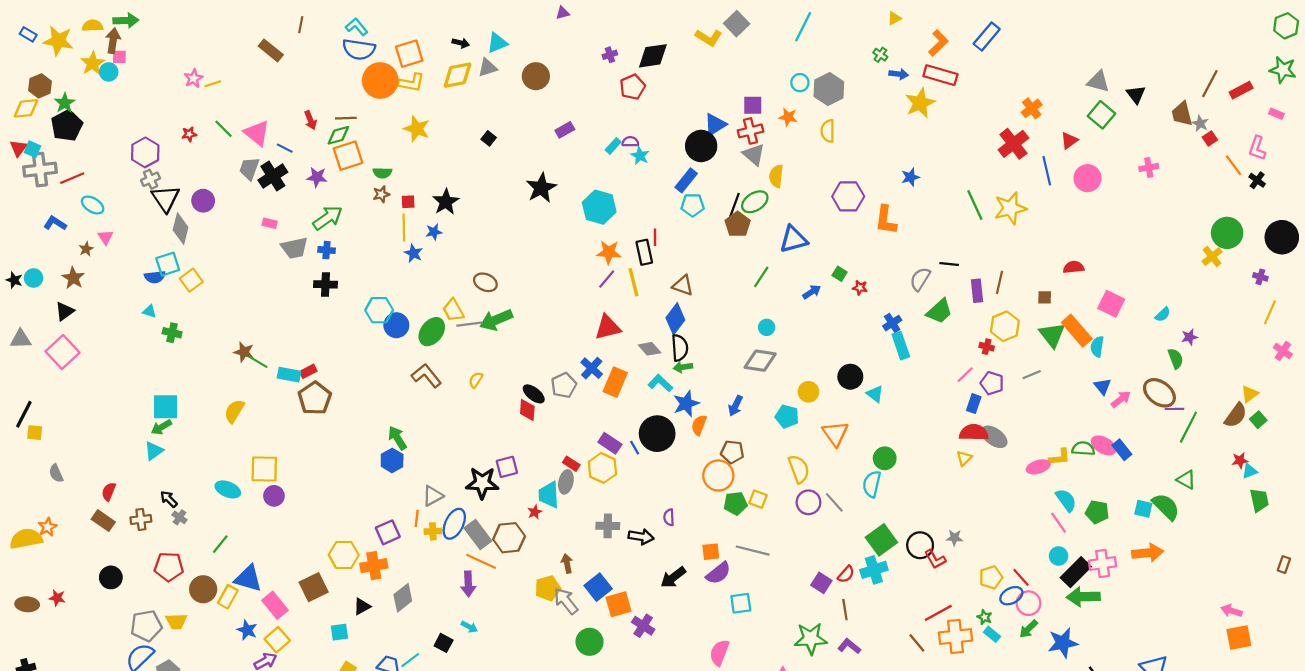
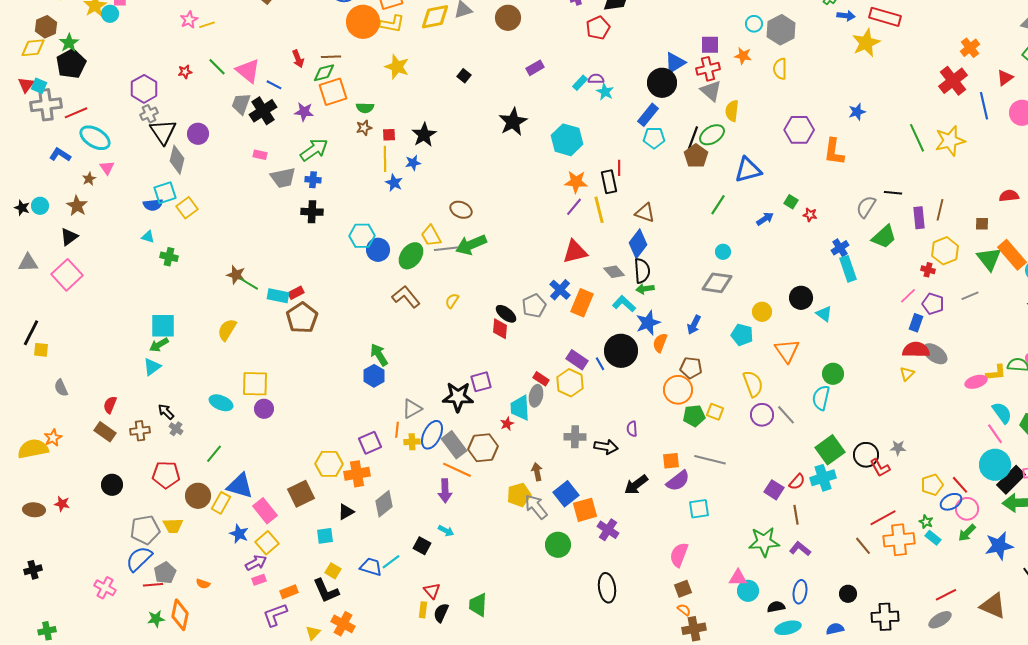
cyan ellipse: (93, 205) -> (95, 138), size x1.4
cyan circle: (1059, 556) -> (995, 465), size x1.8

